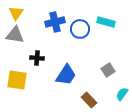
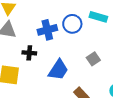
blue cross: (55, 22) -> (47, 30), moved
gray square: (108, 70) -> (93, 59), moved

